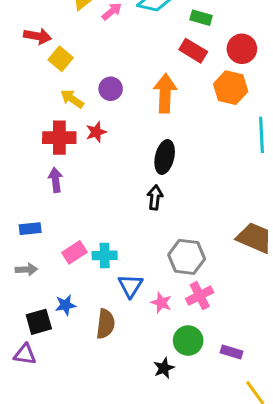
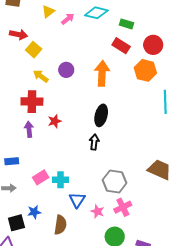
red star: (96, 132) -> (55, 121), moved

